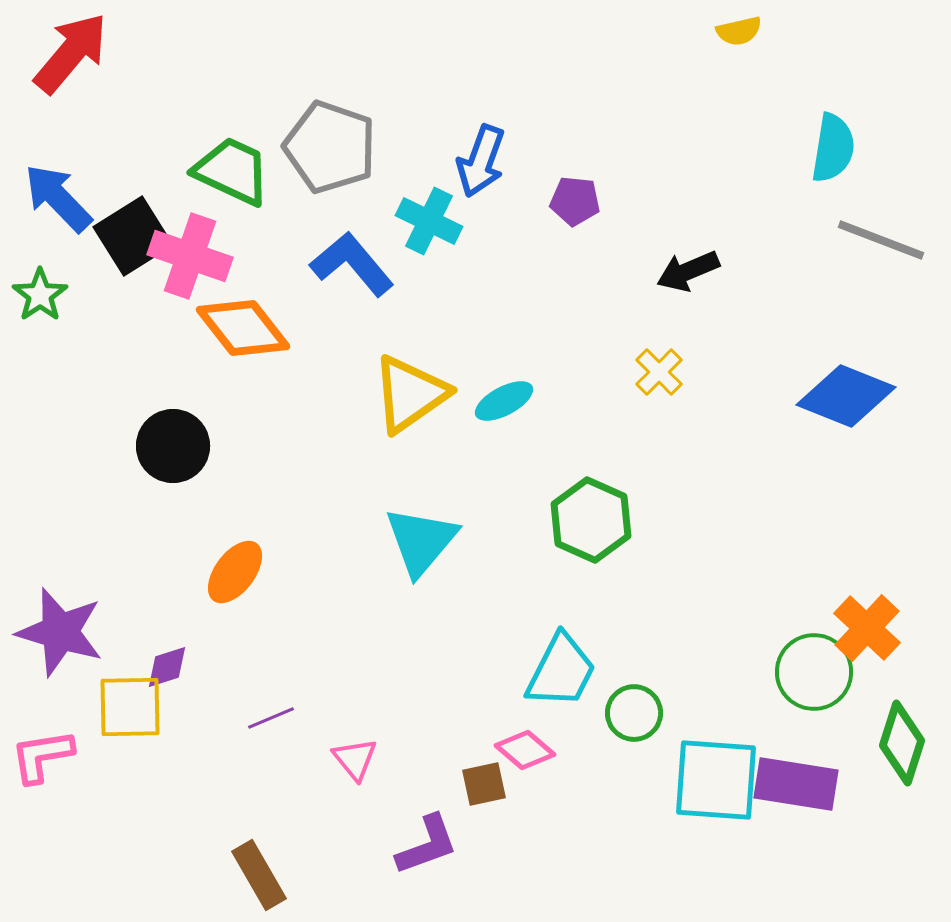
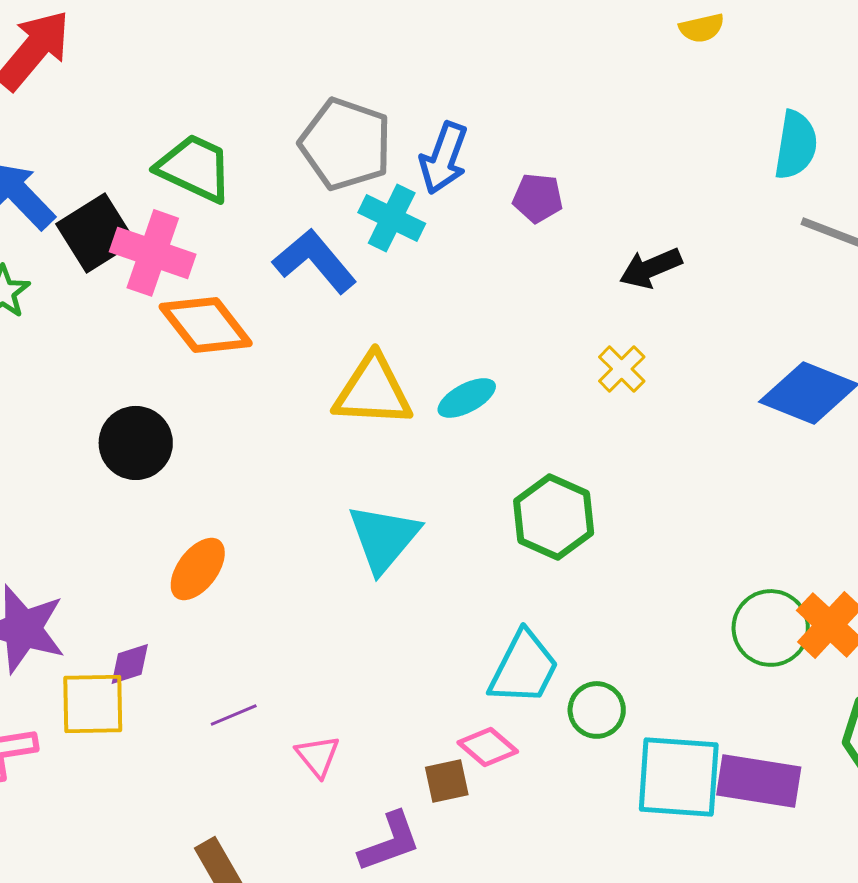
gray pentagon: (330, 147) -> (346, 144), moved
yellow triangle: (410, 394) -> (373, 391), turned 38
green circle: (814, 672) -> (771, 628), moved

